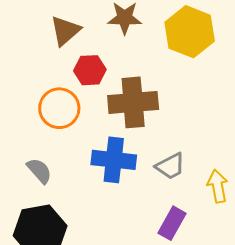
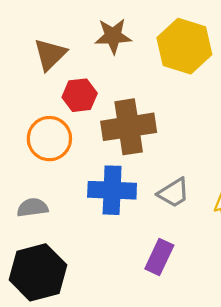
gray semicircle: (39, 171) -> (33, 208), turned -52
purple rectangle: (172, 223) -> (159, 257), moved

